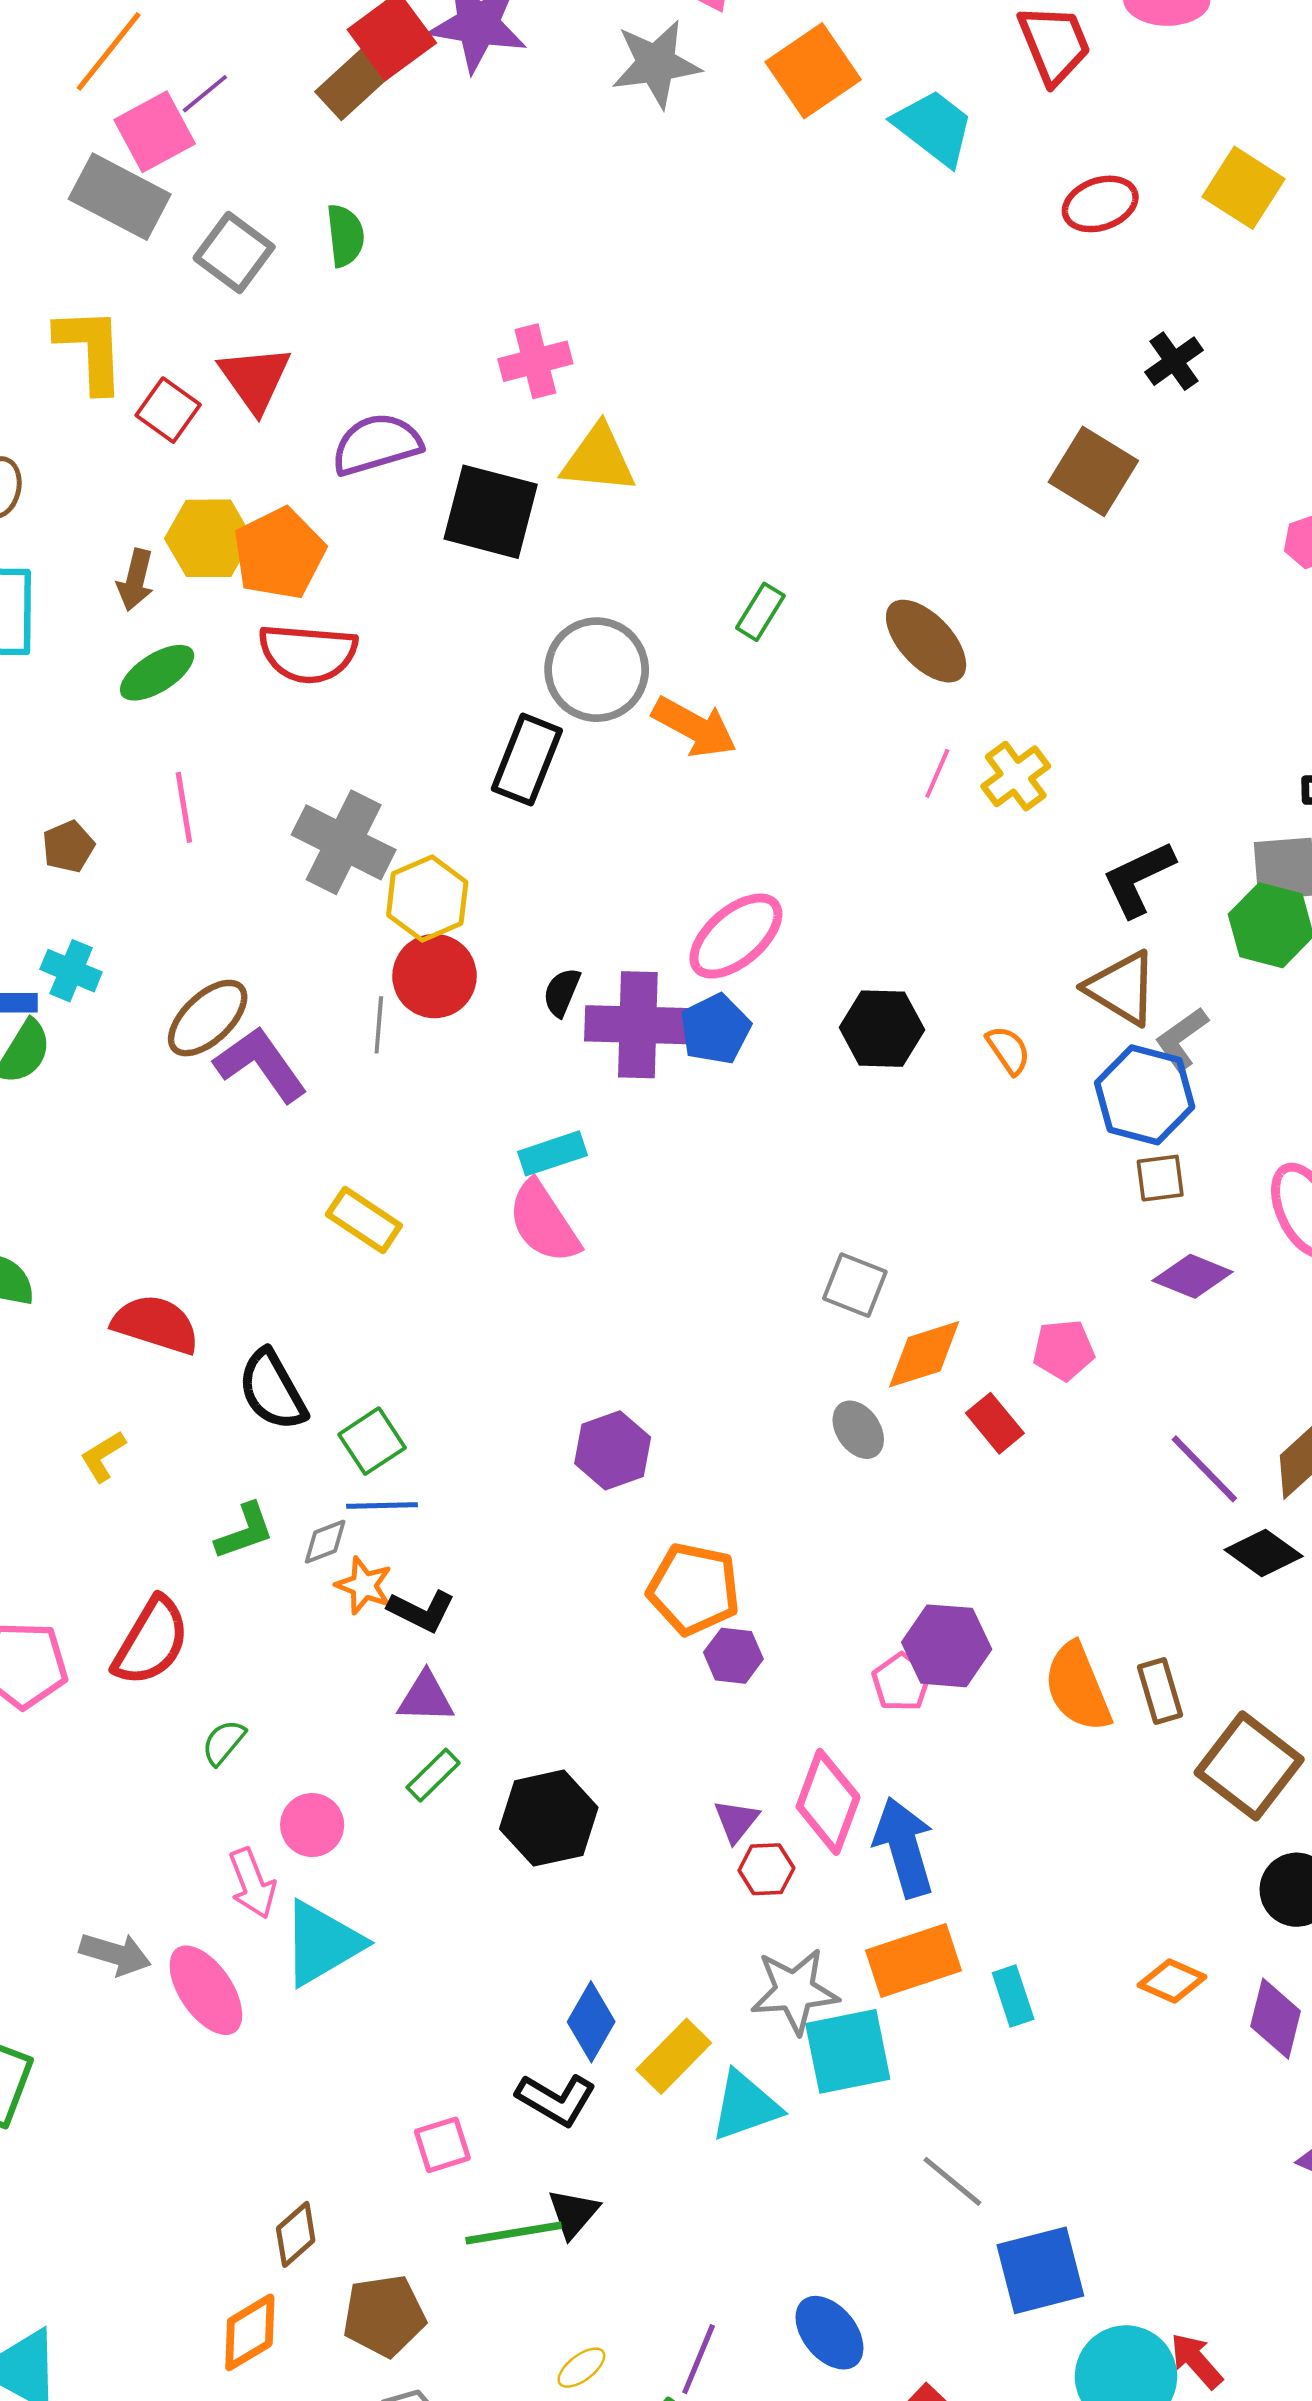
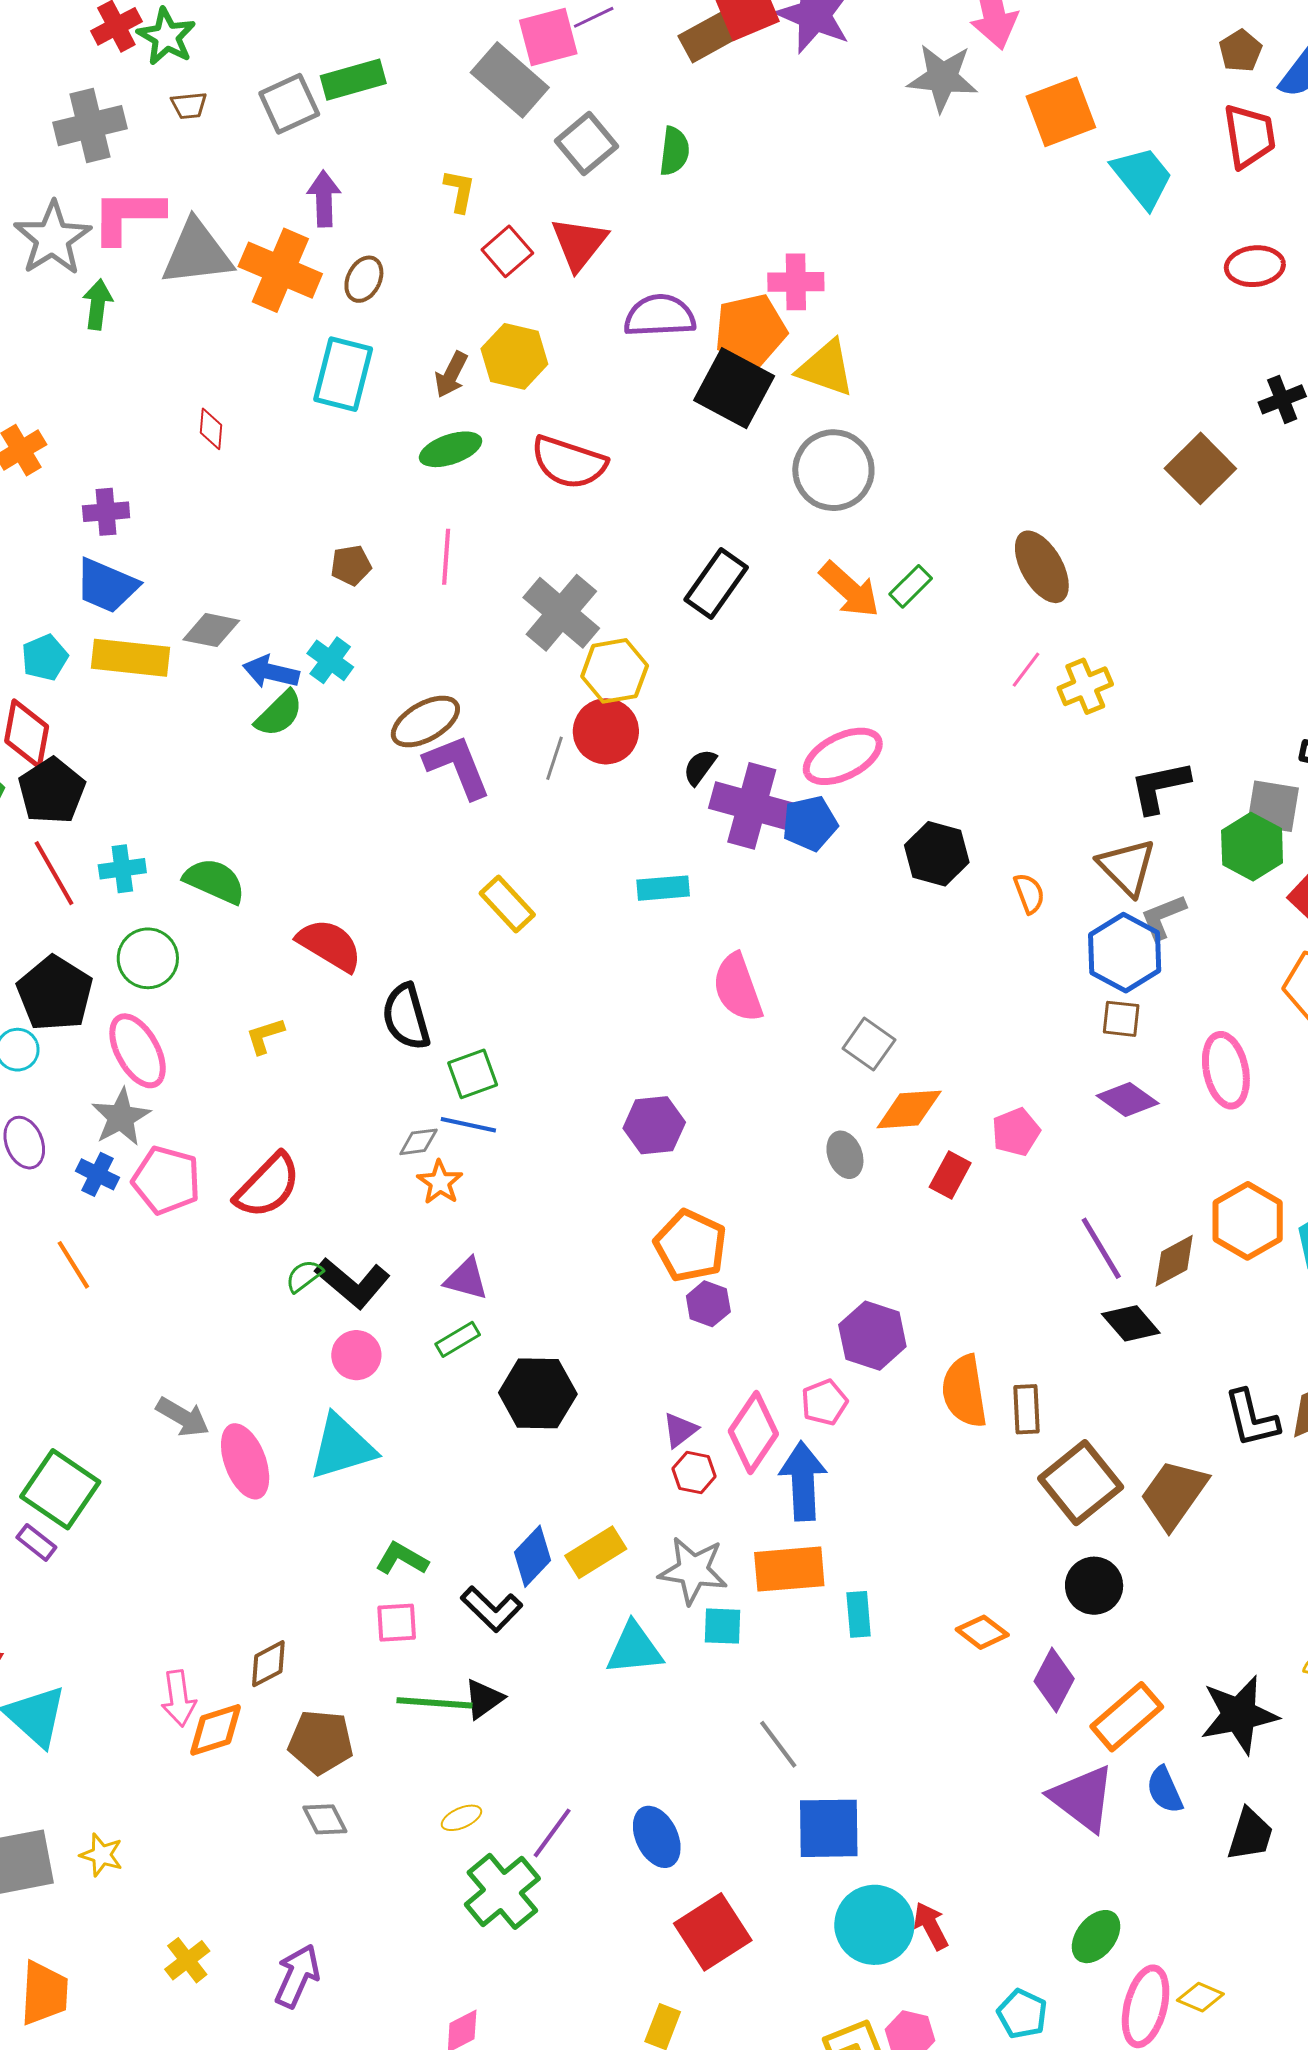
yellow L-shape: (91, 349) -> (459, 191), size x0.6
orange pentagon: (279, 553) -> (751, 330), moved
green rectangle: (760, 612) -> (911, 586), moved
gray circle: (597, 670) -> (833, 470), moved
pink semicircle: (544, 1222) -> (738, 988), moved
pink pentagon: (1064, 1350) -> (1016, 1132), turned -30
red rectangle: (995, 1423) -> (950, 1175), turned 54
green L-shape: (245, 1531) -> (402, 1559), moved, turned -144
black L-shape: (421, 1611) -> (353, 1283), moved, size x1.4
pink pentagon: (901, 1682) -> (824, 1402), moved
pink arrow: (252, 1883) -> (179, 1698), moved
cyan square: (848, 2051) -> (722, 1626), size x0.6
yellow rectangle: (674, 2056) -> (596, 1552), moved

